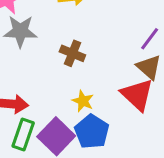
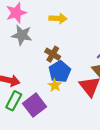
blue pentagon: (92, 132) -> (60, 72), moved

